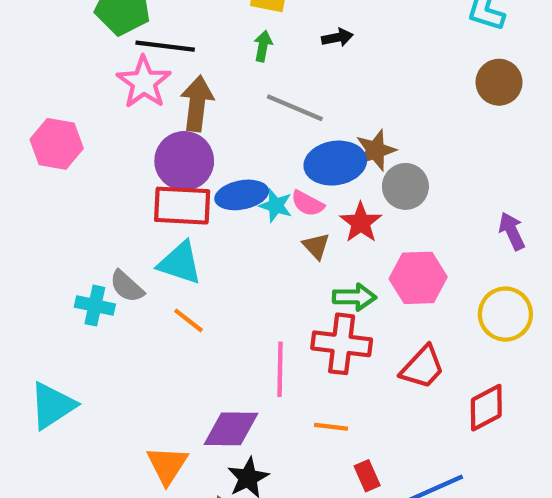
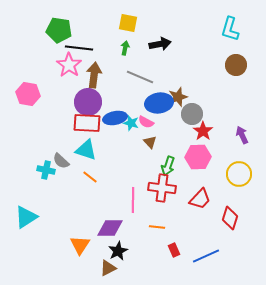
black arrow: (337, 38) -> (160, 44), size x1.5
red star: (361, 223) -> (203, 131), moved
green arrow: (354, 297) -> (168, 166), turned 108
red diamond: (486, 408) -> (230, 218), turned -45

